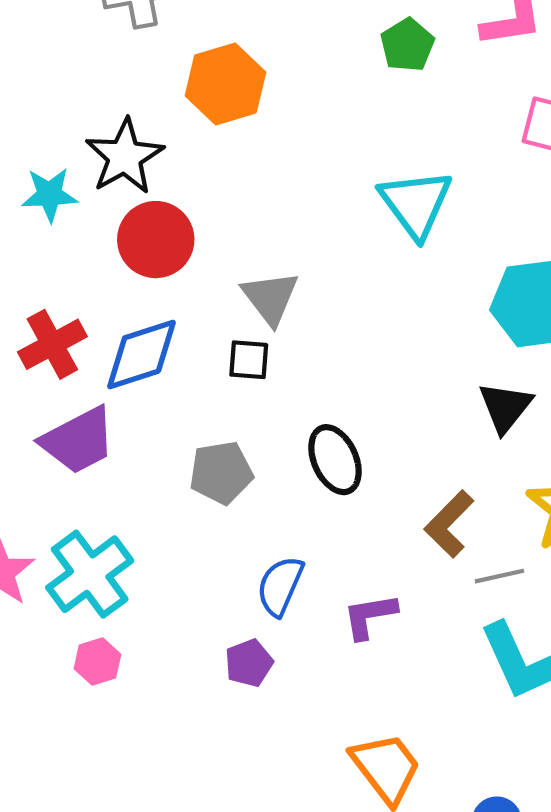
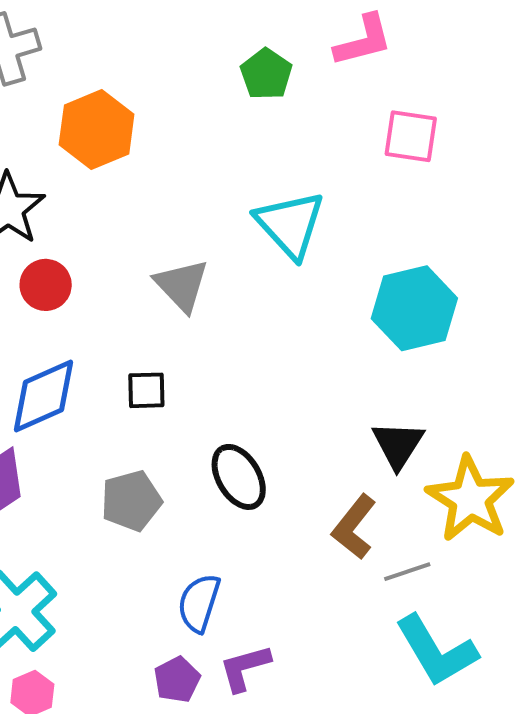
red circle: (156, 240) -> (46, 285), size x0.7
gray triangle: (270, 298) -> (182, 285), moved
black triangle: (505, 407) -> (398, 445), moved
purple L-shape: (370, 616) -> (245, 668), moved

